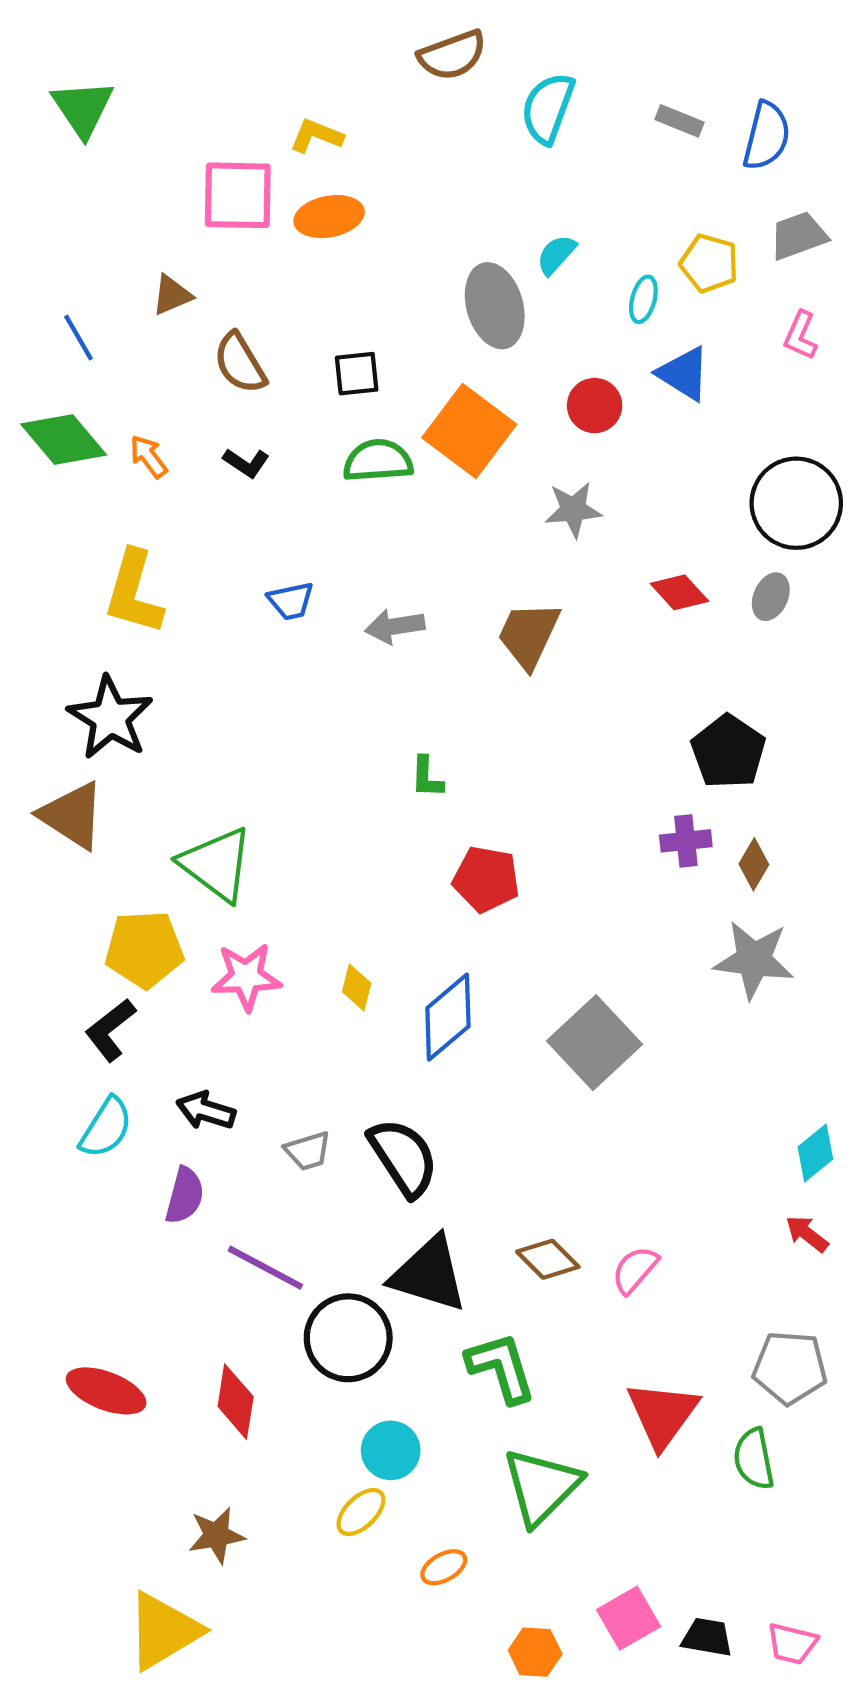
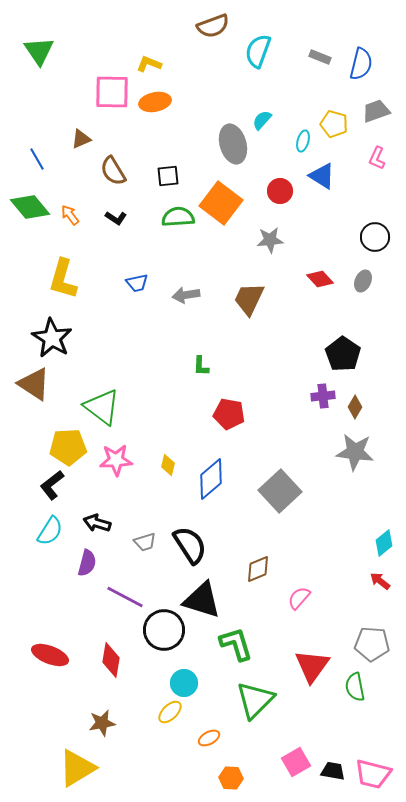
black circle: (796, 503) -> (375, 237), size x0.7
brown diamond: (548, 1259) -> (258, 569), moved, turned -68
pink trapezoid: (792, 1644) -> (373, 774), size x1.5
orange hexagon: (535, 1652) -> (231, 778), moved

